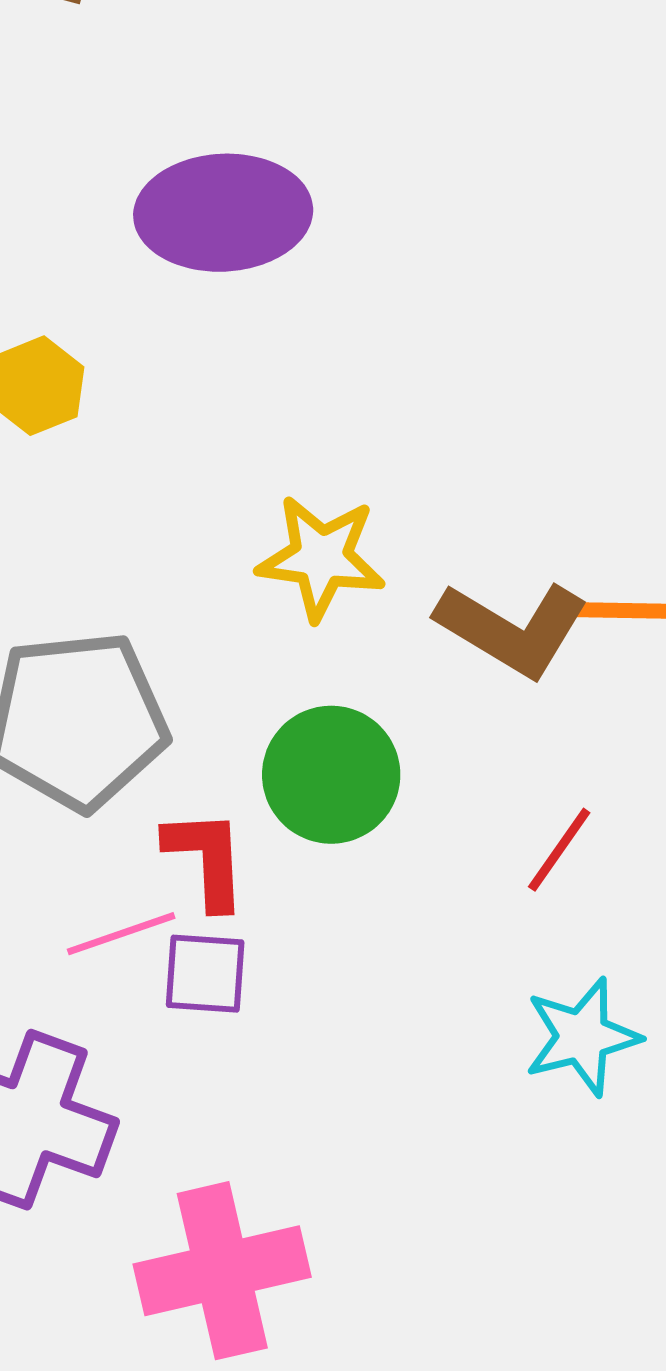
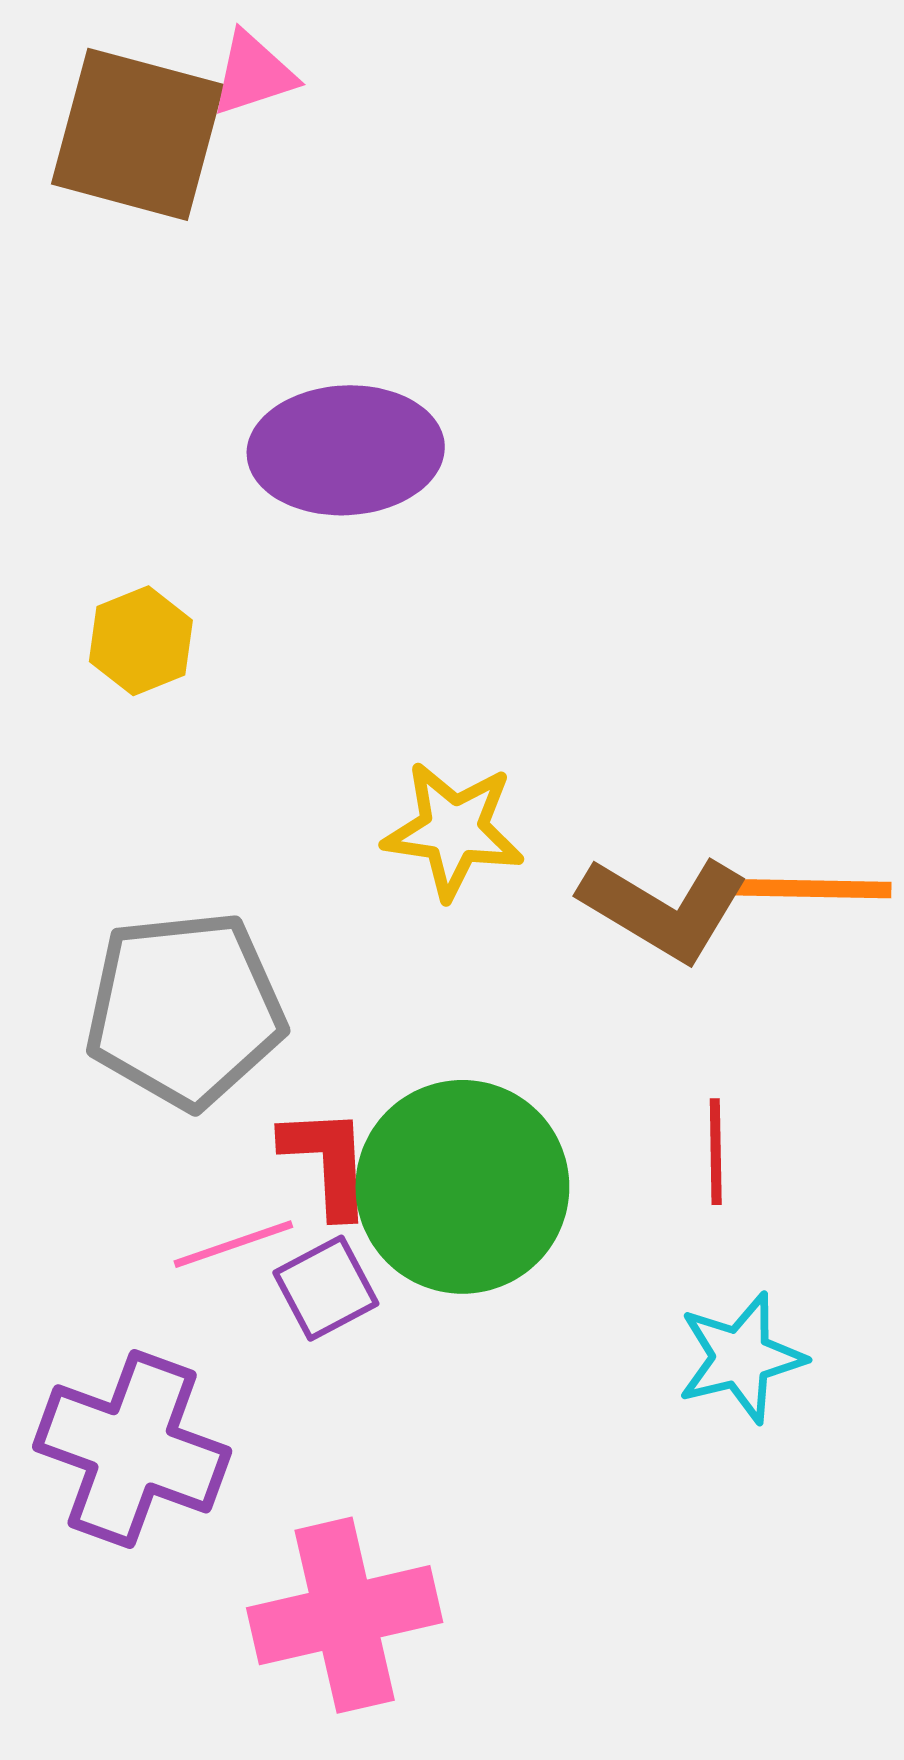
green circle: (331, 775) -> (462, 1187), moved, size x1.4
red line: (559, 850) -> (716, 1152), turned -36
purple square: (205, 974) -> (326, 1288), turned -32

